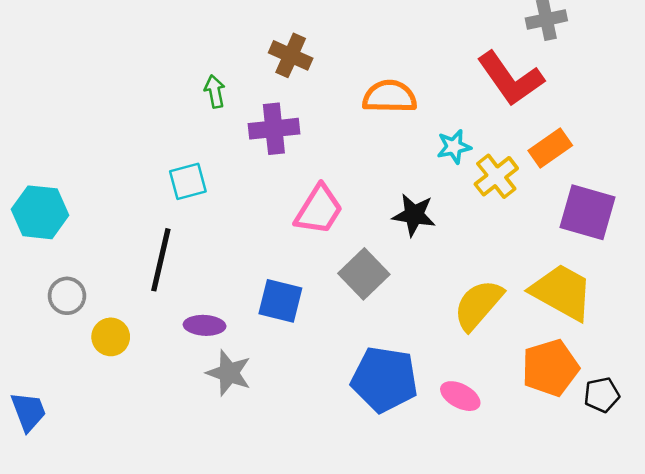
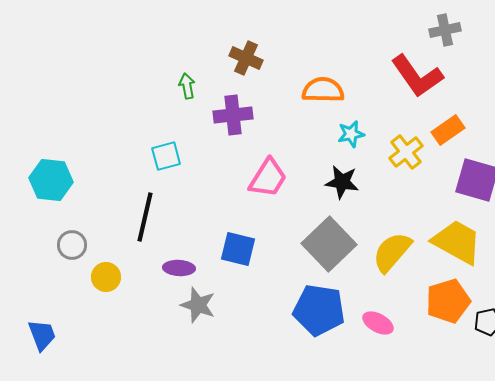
cyan star: (454, 147) -> (351, 134), moved
gray square: (364, 274) -> (329, 244), moved, size x1.4

